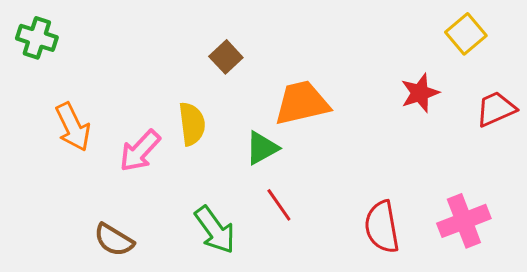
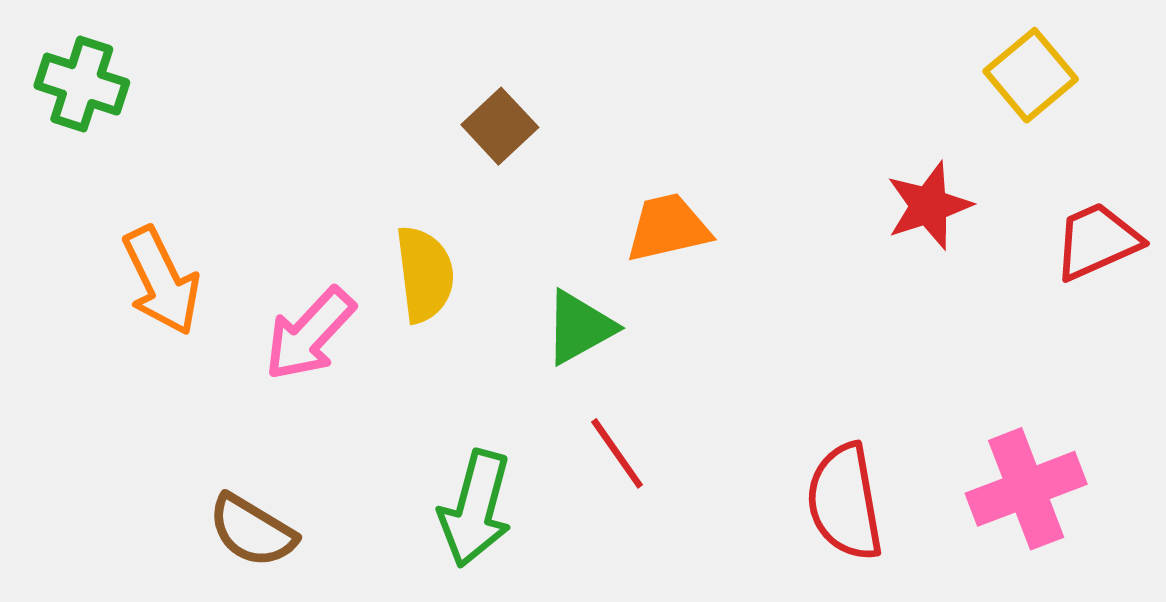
orange trapezoid: (302, 103) -> (668, 228), size x0.7
green arrow: (215, 230) -> (475, 509), turned 51

